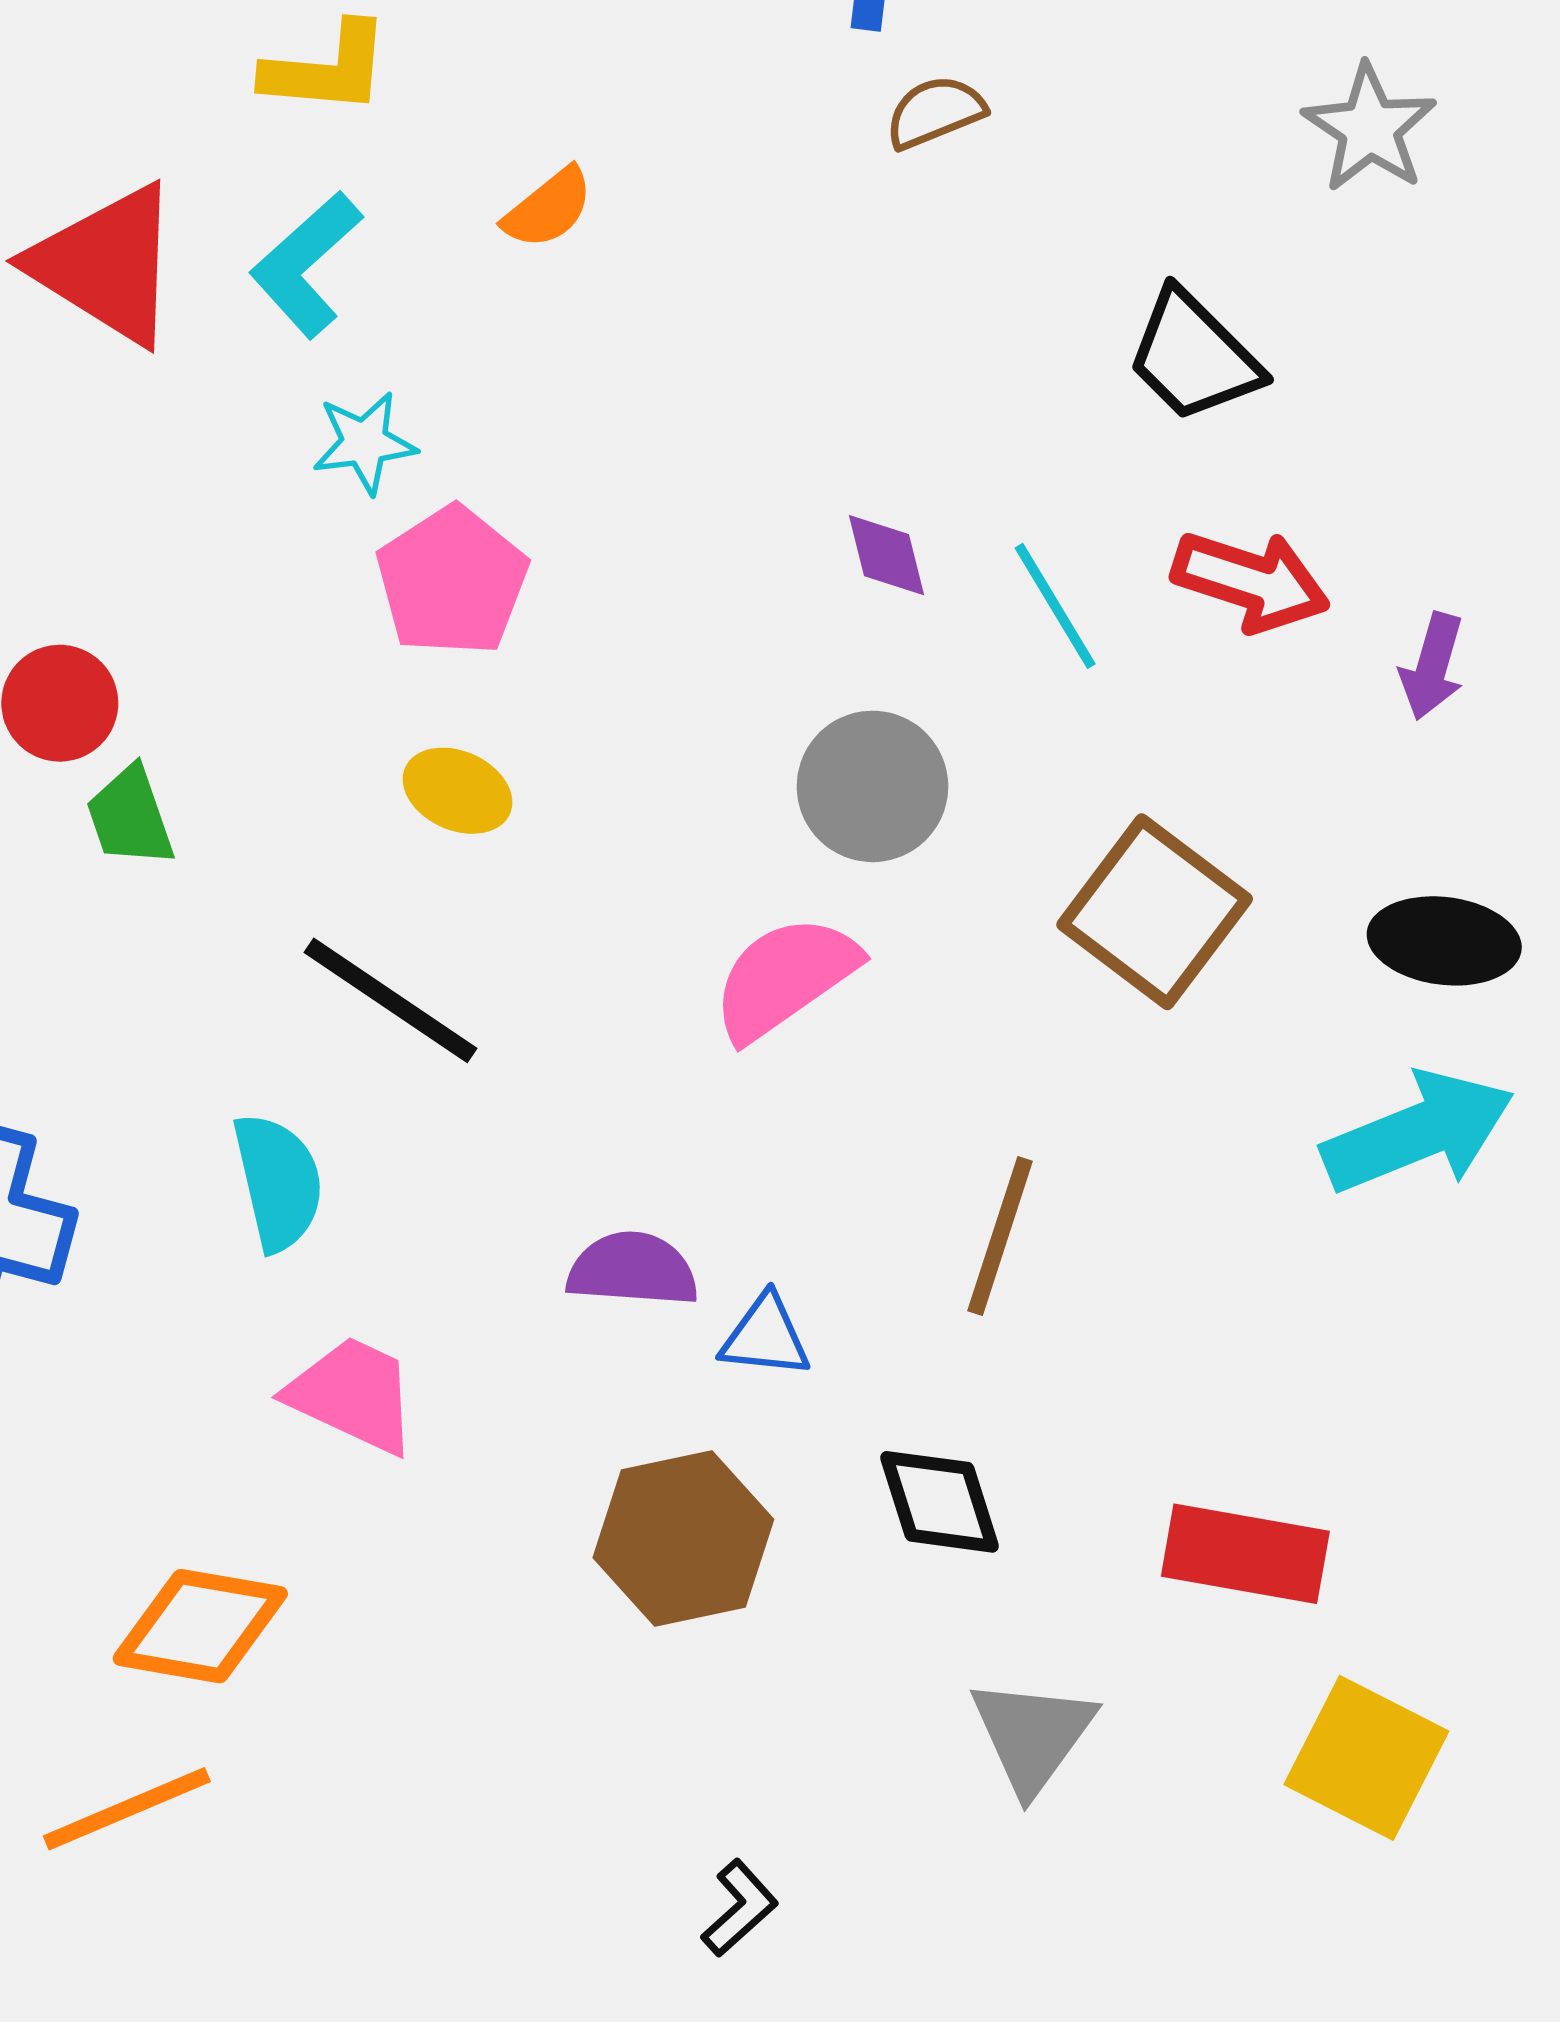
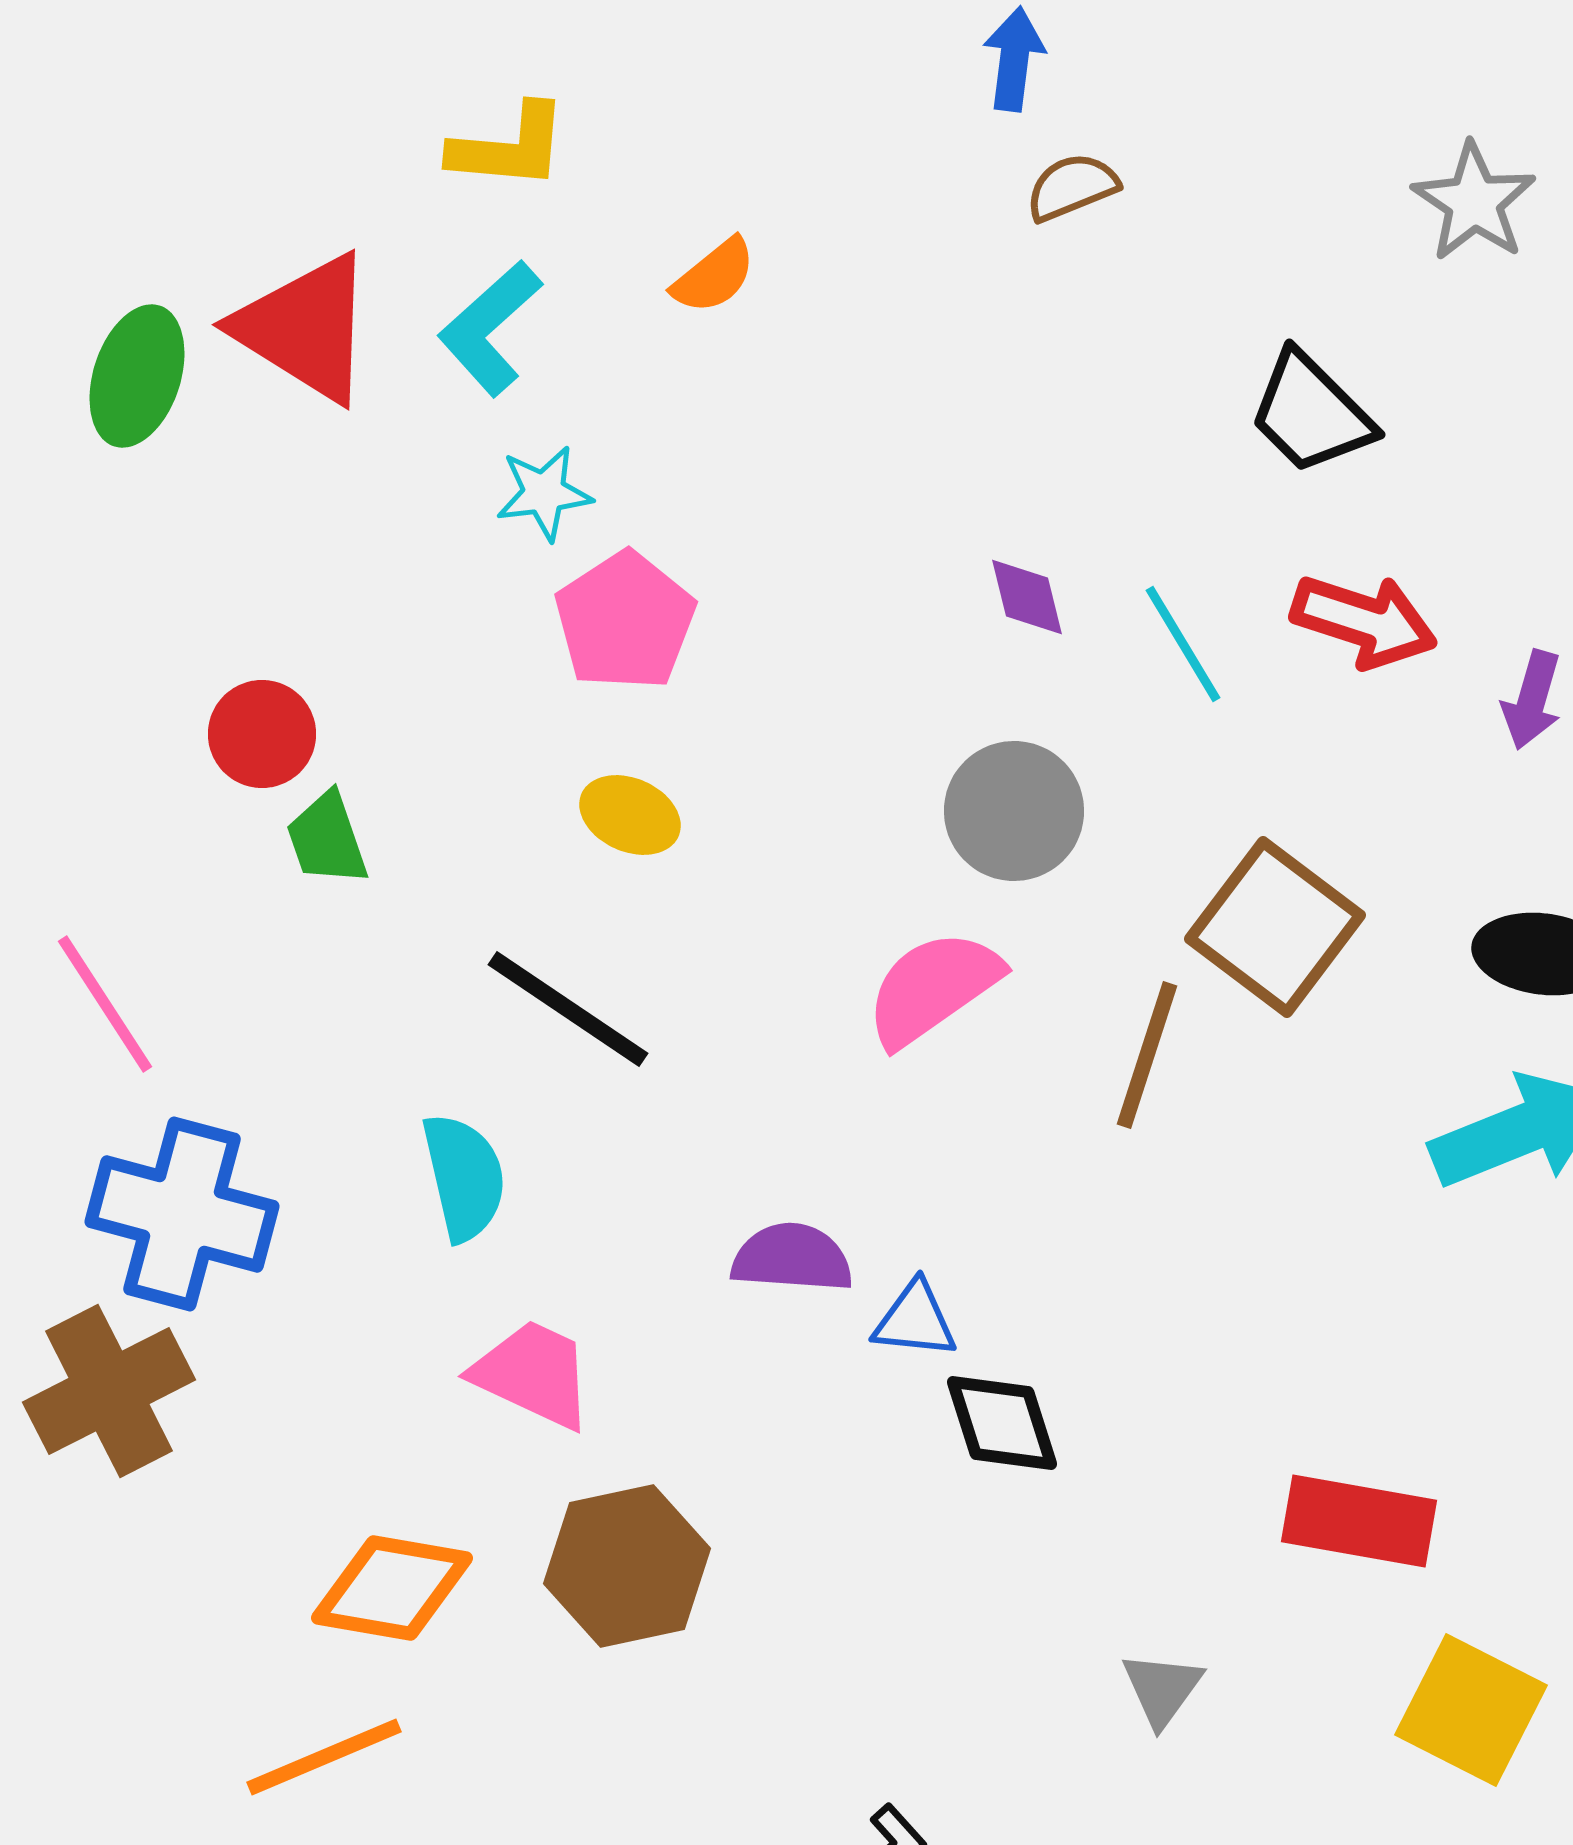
brown line: (1000, 1236) -> (1147, 1055), moved
black diamond: (939, 1502) -> (1002, 1423), moved
brown hexagon: (683, 1539) -> (627, 1566), moved
gray triangle: (1032, 1735) -> (1162, 1689), size x0.7

